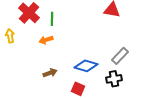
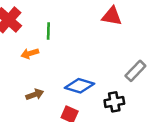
green line: (52, 19) -> (48, 31), moved
gray rectangle: (120, 56) -> (135, 71), moved

